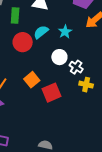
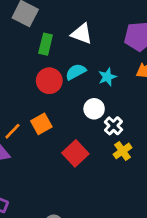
orange square: (32, 80) -> (41, 124), moved
yellow cross: (86, 85) -> (123, 151), turned 32
red square: (52, 93) -> (75, 153), turned -30

